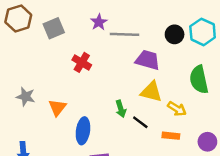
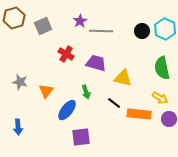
purple trapezoid: (148, 60) -> (96, 63), moved
green arrow: (121, 109) -> (86, 92), moved
yellow arrow: (177, 109) -> (160, 98), moved
blue ellipse: (83, 131) -> (67, 110), turned 30
orange rectangle: (171, 136) -> (139, 114), size x1.6

